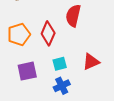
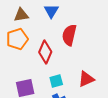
orange pentagon: (19, 34) -> (17, 39), moved

